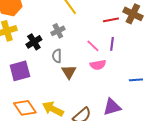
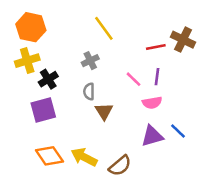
black cross: (34, 42) -> (48, 79), moved
pink semicircle: (98, 65) -> (152, 103), moved
blue line: (136, 80) -> (178, 131), moved, turned 48
purple triangle: (112, 107) -> (152, 136), moved

